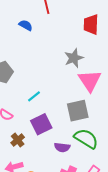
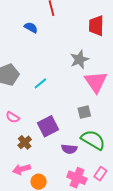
cyan line: (34, 96) -> (40, 83), moved
gray square: (78, 111) -> (84, 112), size x0.6

